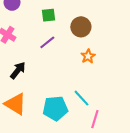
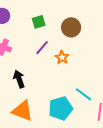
orange star: (88, 56) -> (62, 57), moved
black arrow: (18, 70) -> (19, 79), turned -48

